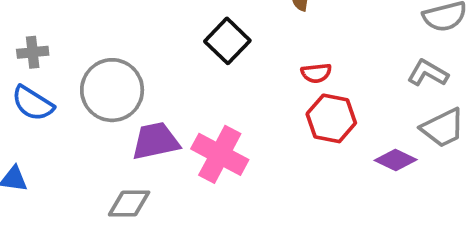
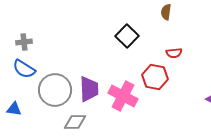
gray circle: (112, 90) -> (55, 90), moved
red hexagon: (331, 118) -> (155, 77), moved
purple trapezoid: (156, 141) -> (89, 89), turned 100

